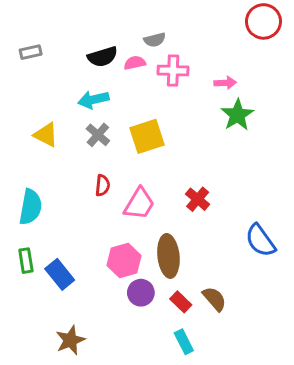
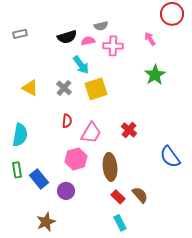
pink arrow: (225, 83) -> (150, 39), moved, turned -120
cyan arrow: (93, 100) -> (81, 65), moved, turned -114
pink hexagon: (124, 261) -> (76, 159), moved
purple circle: (141, 293) -> (66, 191), moved

